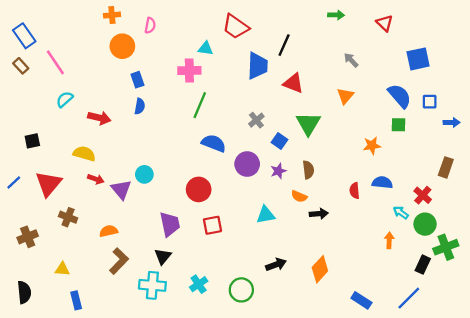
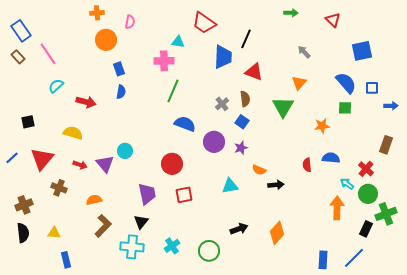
green triangle: (308, 124) -> (283, 107), moved
brown semicircle: (308, 170) -> (245, 99), moved
red arrow: (96, 179) -> (80, 165), moved
orange arrow: (389, 240) -> (337, 208), size x1.6
black semicircle: (24, 292) -> (23, 233), moved
blue rectangle: (361, 300) -> (323, 260), moved, turned 60

